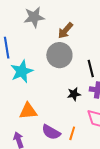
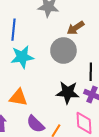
black star: (74, 94) -> (68, 92), size x1.6

